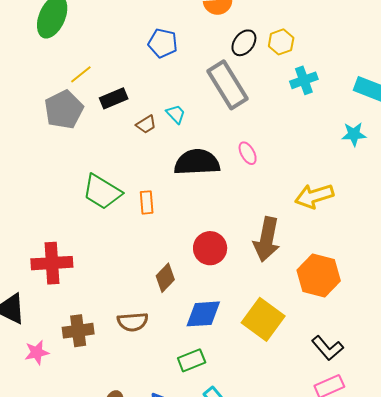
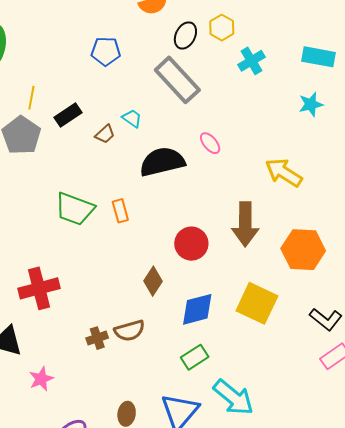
yellow line: (81, 74) -> (31, 98), turned -30
yellow arrow: (314, 196) -> (284, 173), turned 60
brown cross: (78, 331) -> (97, 338), moved, size x0.7

